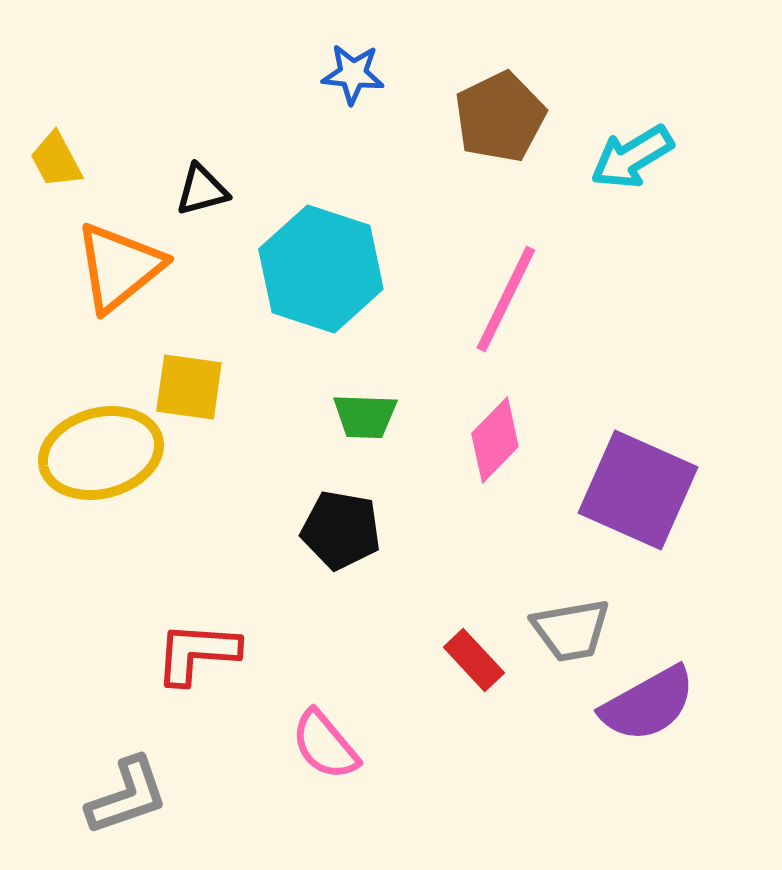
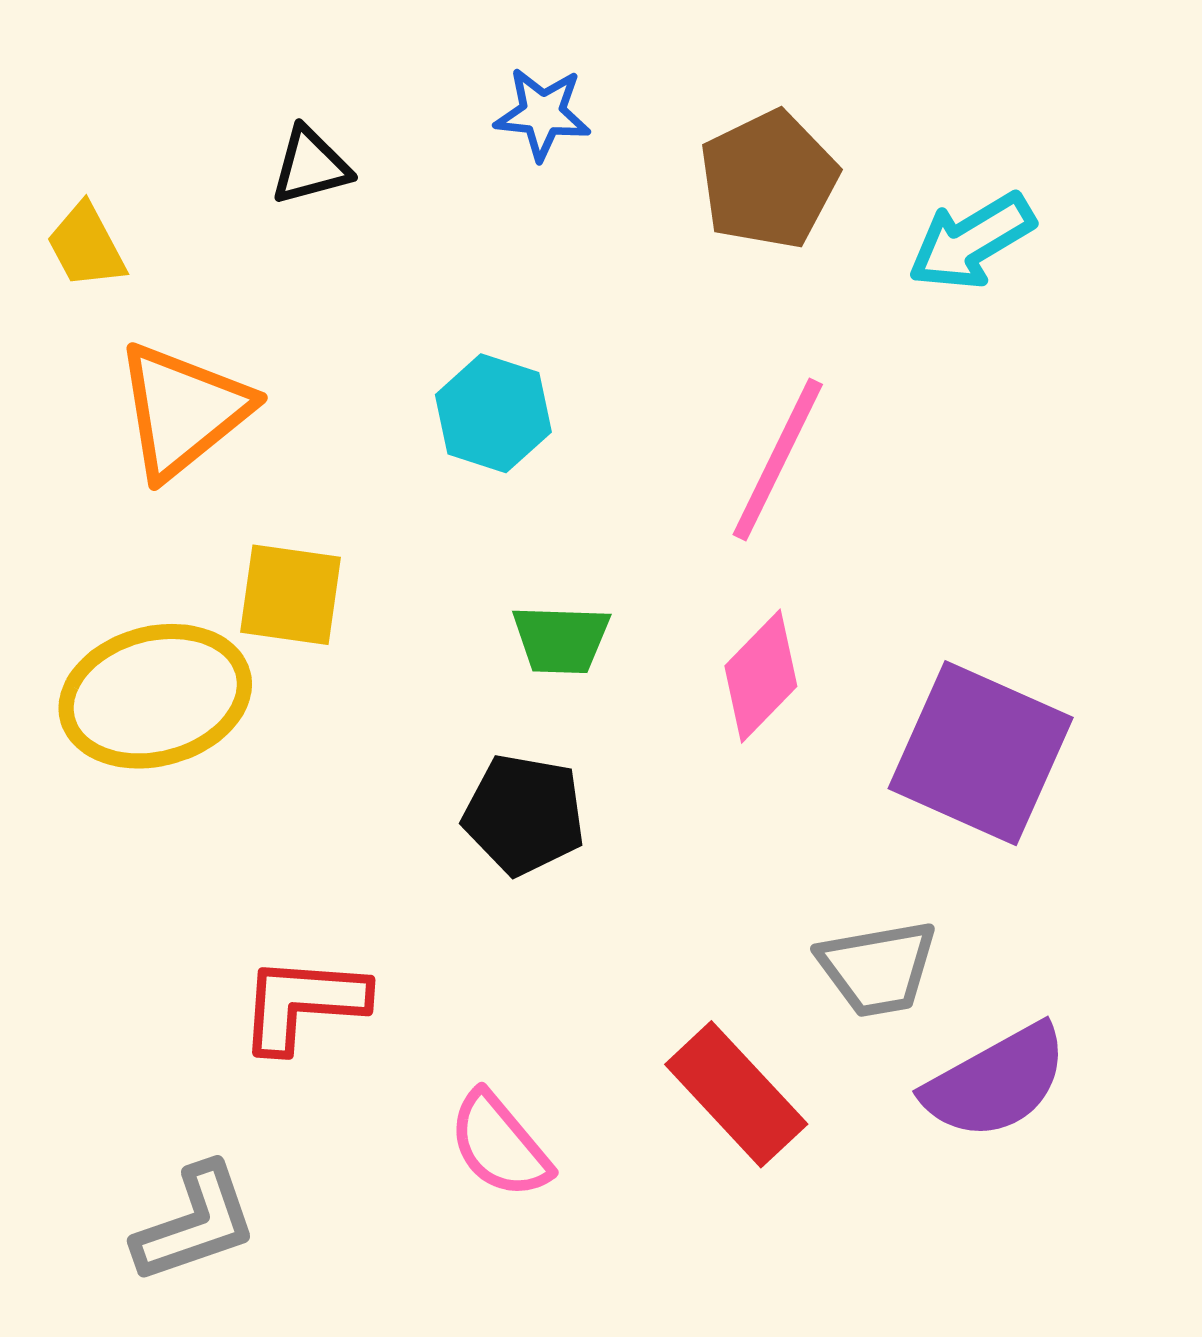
black triangle: (202, 190) -> (310, 166), moved
cyan hexagon: (321, 269) -> (493, 413), size x0.6
red rectangle: (474, 660) -> (736, 1094), moved, size x1.5

